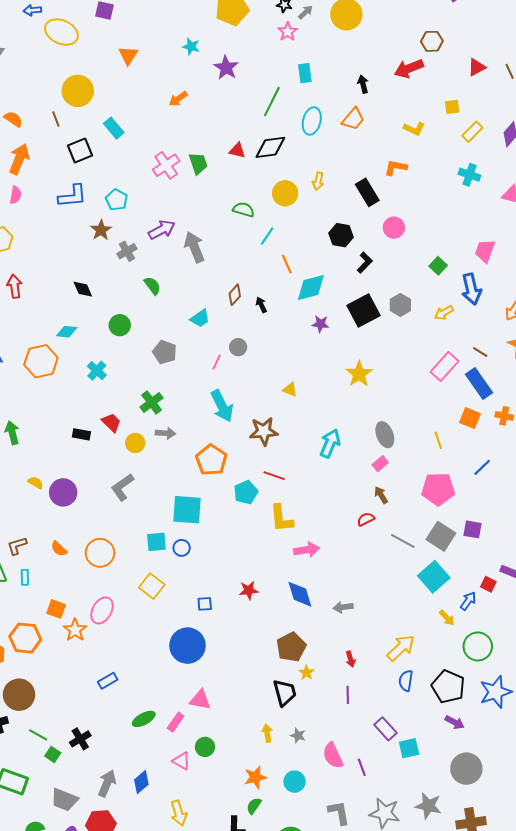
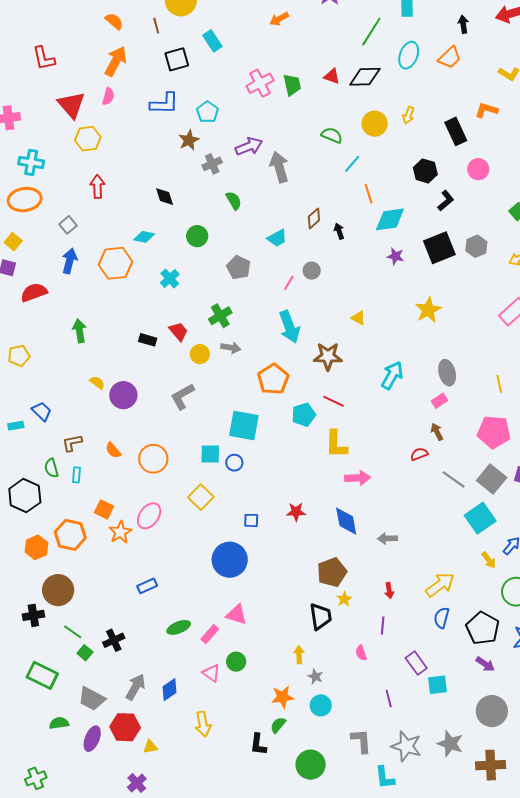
gray star: (298, 735) -> (315, 677), moved
pink semicircle: (333, 756) -> (361, 653), moved, size x0.6

